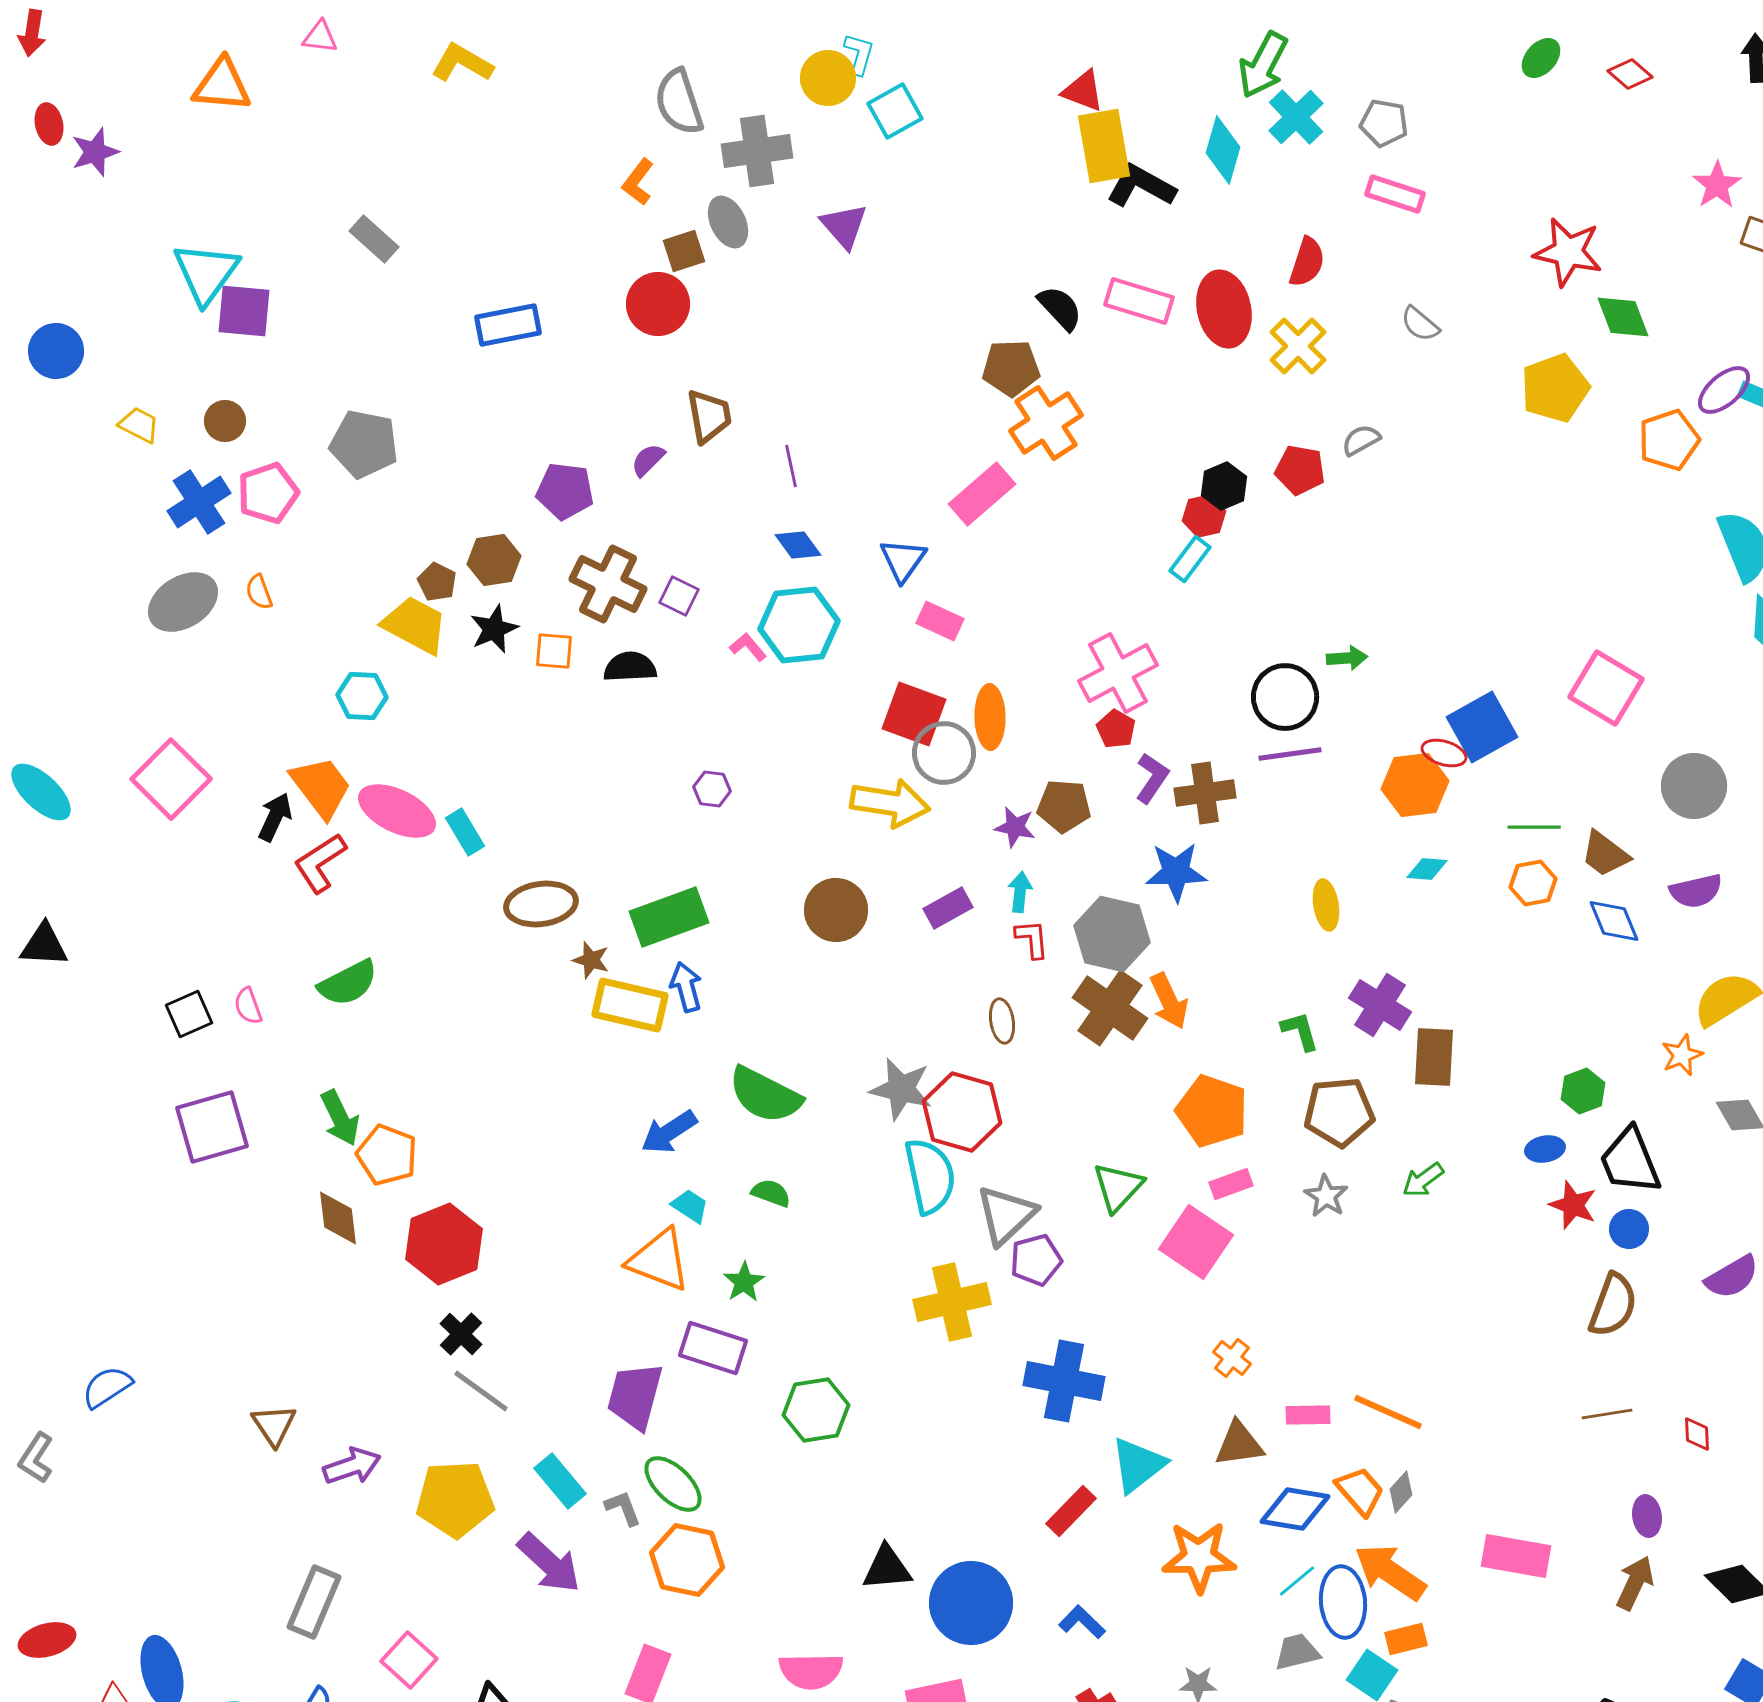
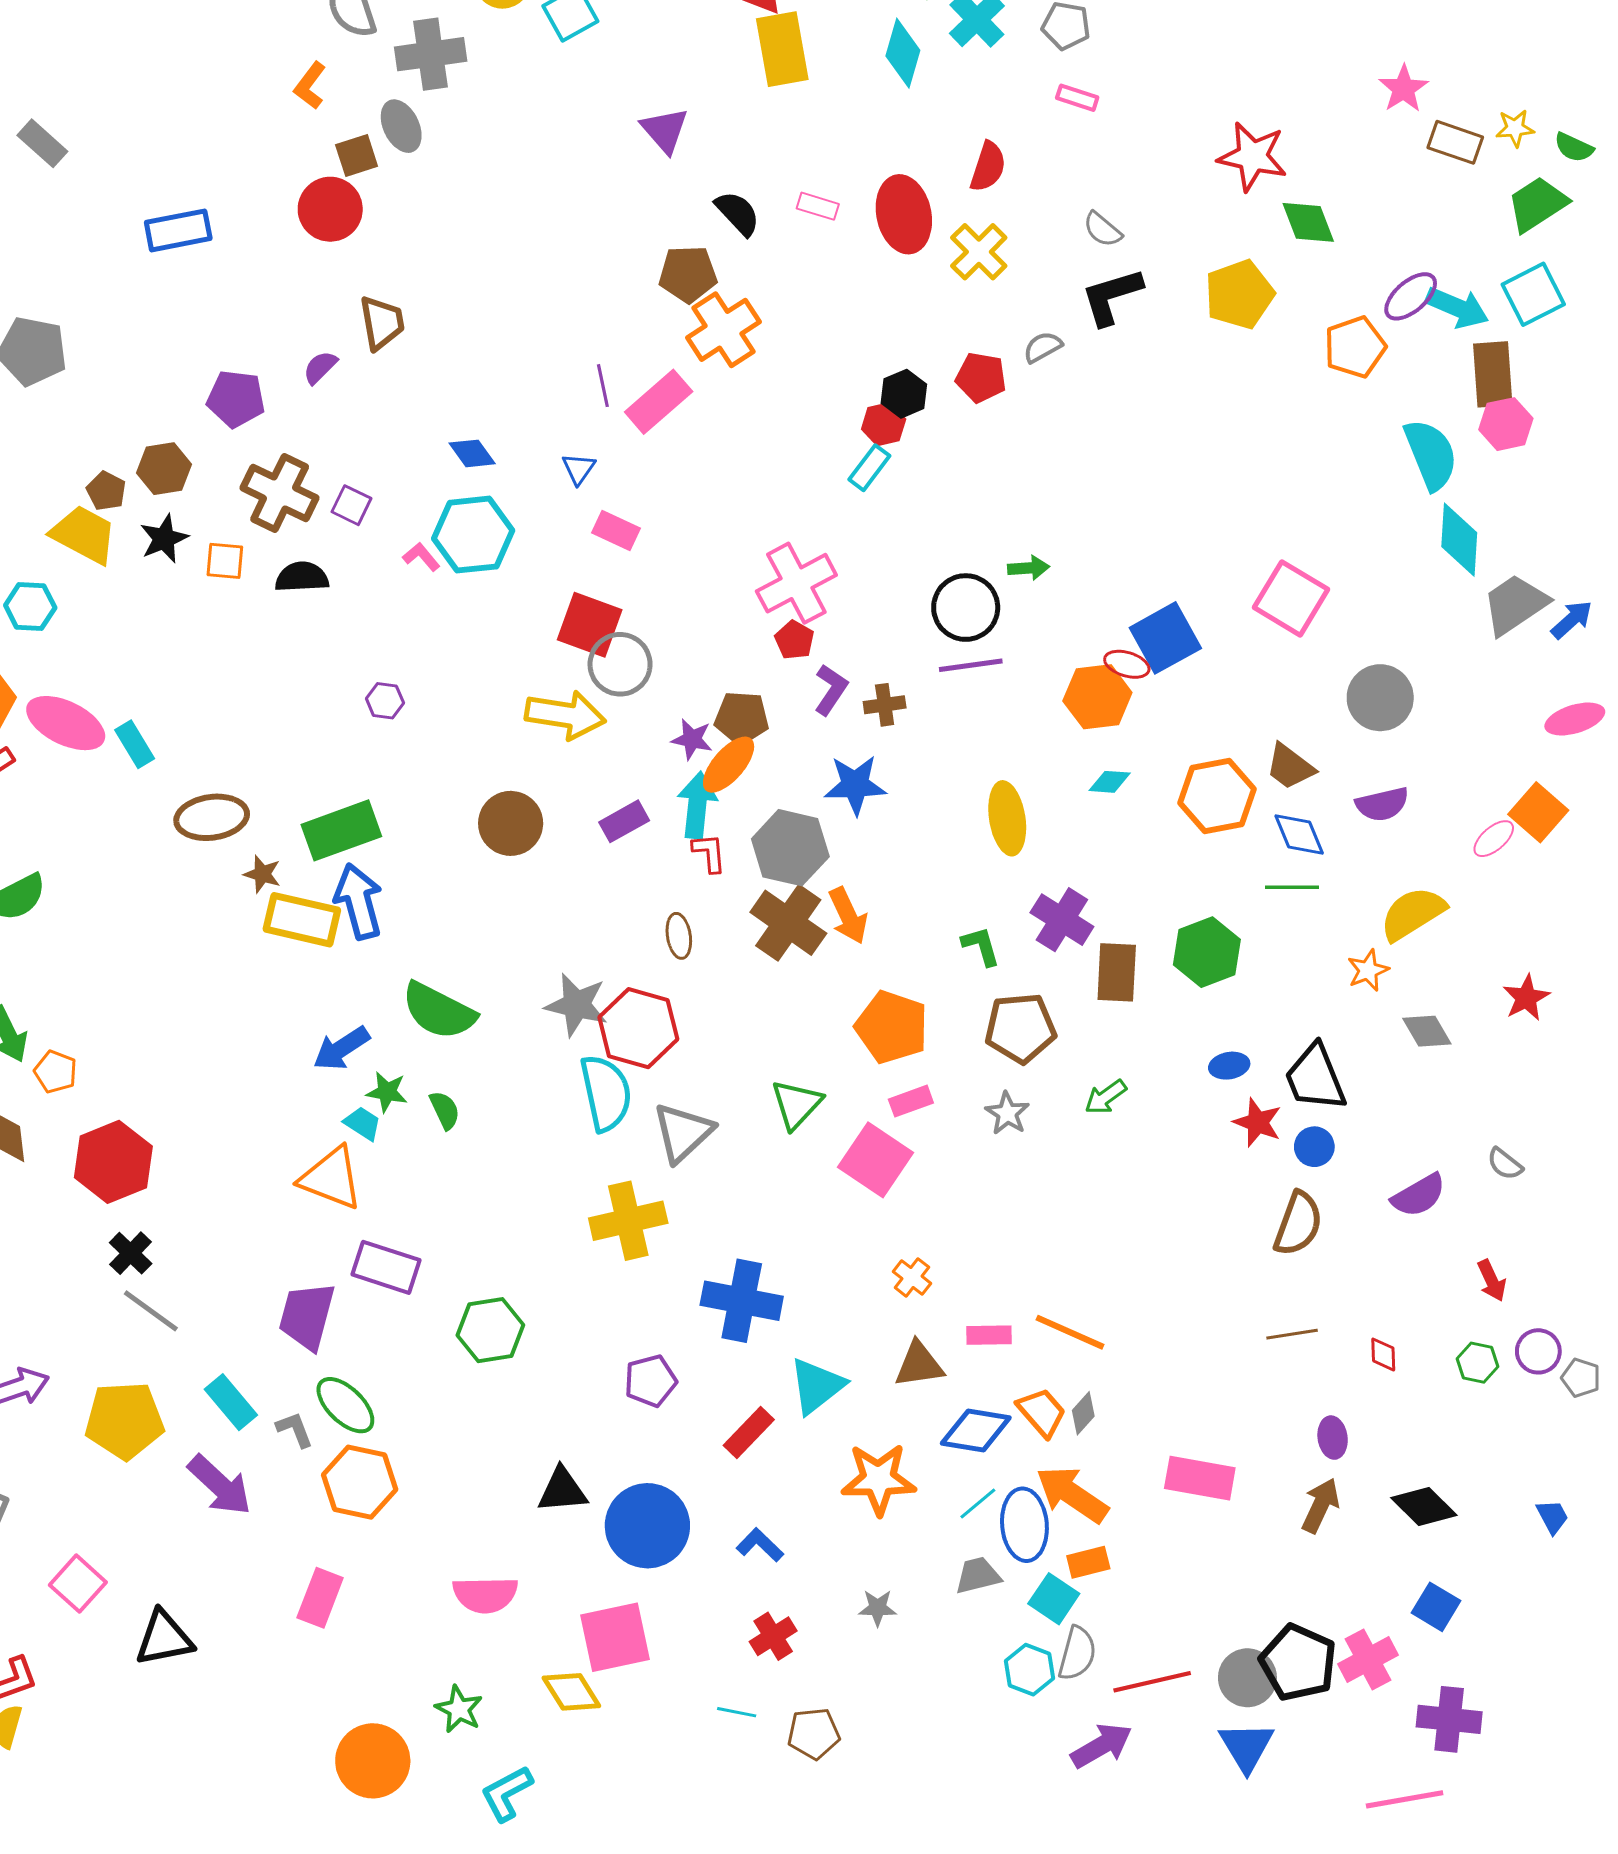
black L-shape: (1141, 186) -> (1112, 296), moved, turned -46
pink rectangle: (1395, 194) -> (1077, 98), size x0.7
purple triangle: (844, 226) -> (665, 130), moved
pink rectangle: (1139, 301) -> (818, 206), size x0.6
purple line: (791, 466) -> (603, 386), moved
blue triangle: (903, 560) -> (579, 469), size x0.7
orange ellipse: (990, 717) -> (729, 765), moved, turned 42
brown cross: (1205, 793) -> (885, 705), size x0.7
green line: (1534, 827) -> (1292, 887), moved
orange hexagon: (1533, 883) -> (1217, 796), size x1.6
cyan arrow: (1020, 892) -> (697, 805), size x1.6
yellow ellipse: (1326, 905) -> (1007, 818), size x1.4
blue arrow: (686, 987) -> (359, 901), size x1.5
green hexagon: (1583, 1091) -> (1207, 952), moved, size x1.5
orange pentagon: (387, 1155) -> (56, 1072), size x0.7
green semicircle: (771, 1193) -> (445, 1110), turned 45
purple pentagon: (1036, 1260) -> (650, 1381), moved
green star: (744, 1282) -> (387, 1092), moved, turned -30

